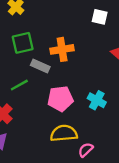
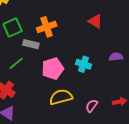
pink semicircle: (86, 150) -> (92, 106), moved

